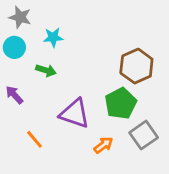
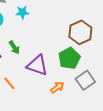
green arrow: (46, 70) -> (14, 47), moved, turned 40

